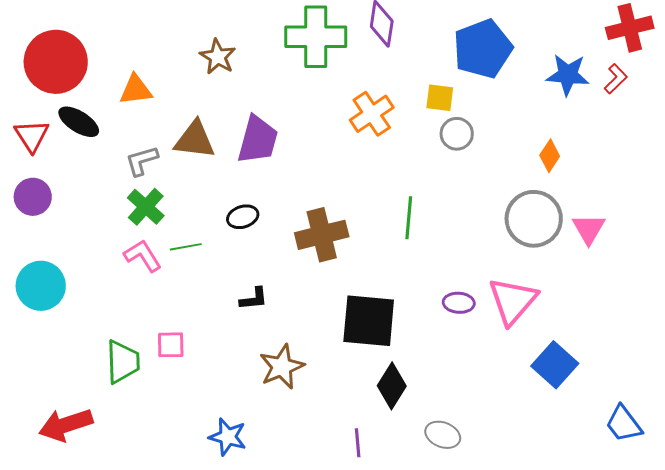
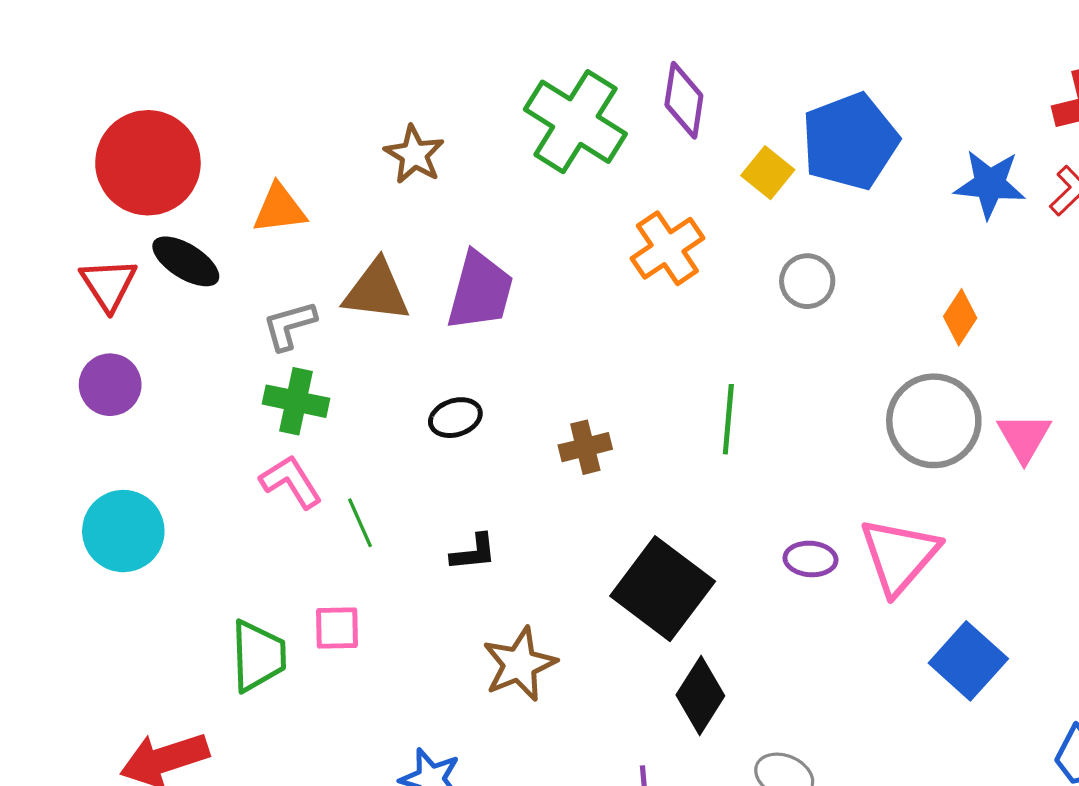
green cross: (316, 37) -> (575, 122), turned 32
yellow square: (440, 98) -> (768, 173), moved, turned 32
green cross: (146, 207) -> (296, 401), turned -30
brown cross: (322, 235) -> (585, 447), size x0.6
green line: (186, 247) -> (360, 523), moved, turned 76
black square: (369, 321) -> (663, 589), turned 32

